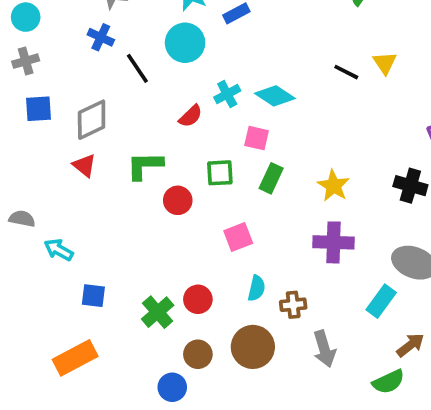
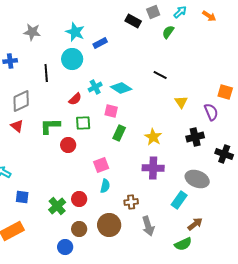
blue cross: (101, 37) -> (10, 61), moved, turned -32
yellow triangle: (385, 63) -> (181, 102), moved
black line: (137, 68) -> (46, 73), turned 30
green square: (220, 173) -> (83, 123), moved
black cross: (410, 186) -> (195, 137), turned -30
cyan semicircle: (257, 288) -> (105, 186), moved

